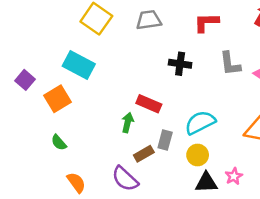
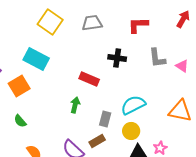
red rectangle: (149, 104) -> (89, 79), moved
brown rectangle: (144, 154) -> (97, 141), moved

